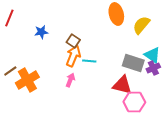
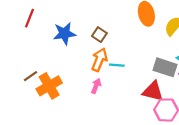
blue star: (41, 32) -> (64, 33), size x1.5
brown square: (73, 41) -> (99, 35), moved

